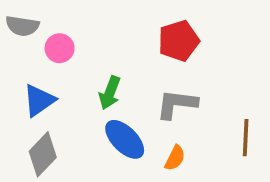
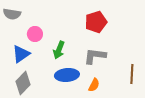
pink circle: (60, 48) -> (35, 34), moved
blue ellipse: (125, 139) -> (67, 75), turned -50

